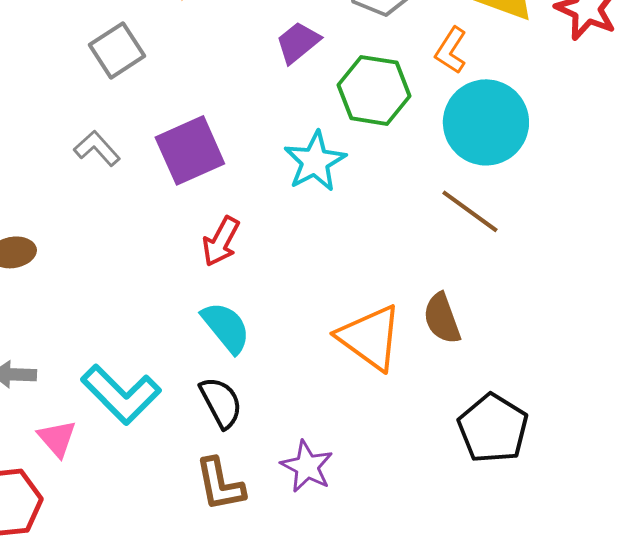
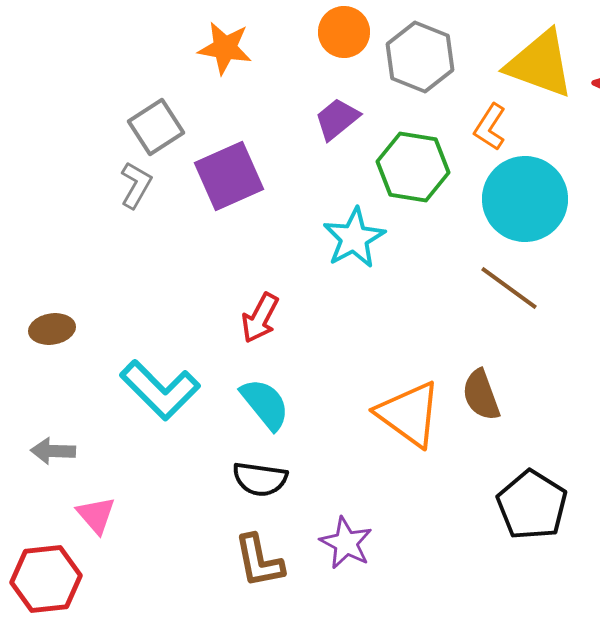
gray L-shape: (97, 148) -> (136, 185), moved, turned 72
purple square: (190, 150) -> (229, 176), moved
cyan L-shape: (121, 394) -> (160, 390), moved
black semicircle: (221, 402) -> (260, 479), turned 126

